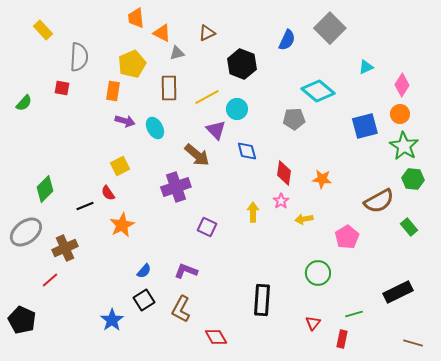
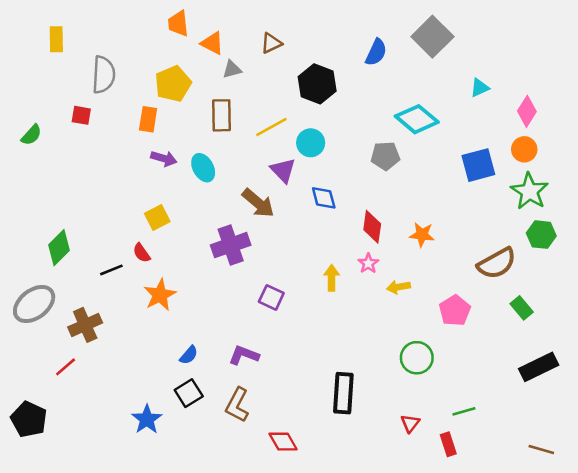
yellow rectangle: (43, 30) -> (56, 39), turned 42
green rectangle: (409, 227) -> (522, 308), moved
black rectangle: (398, 292) -> (539, 367), moved
red rectangle: (342, 339) -> (448, 444), turned -30

